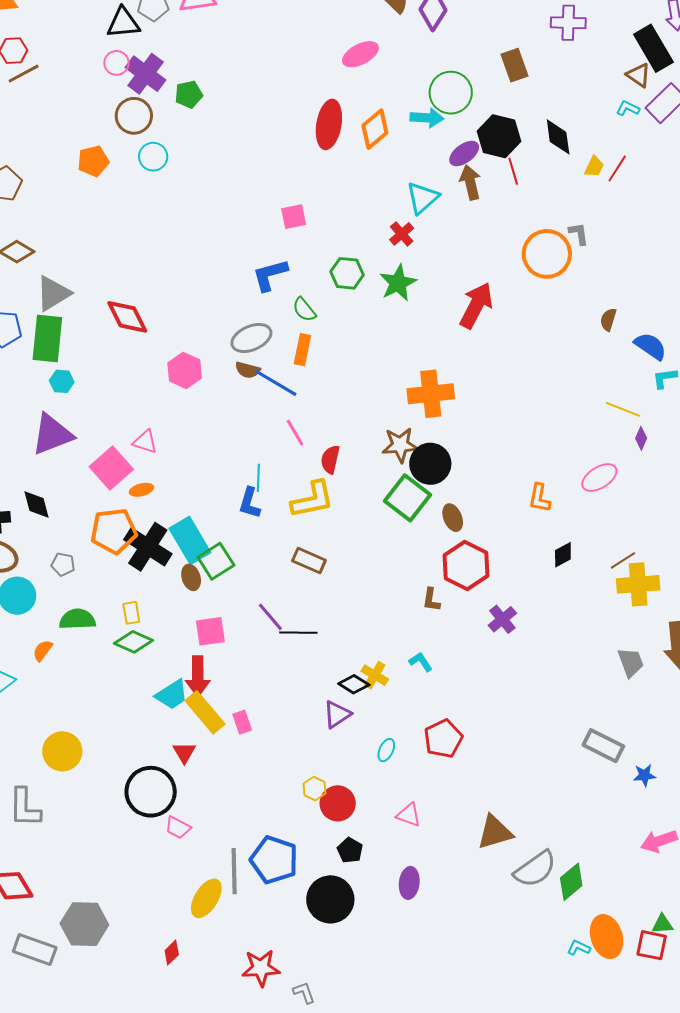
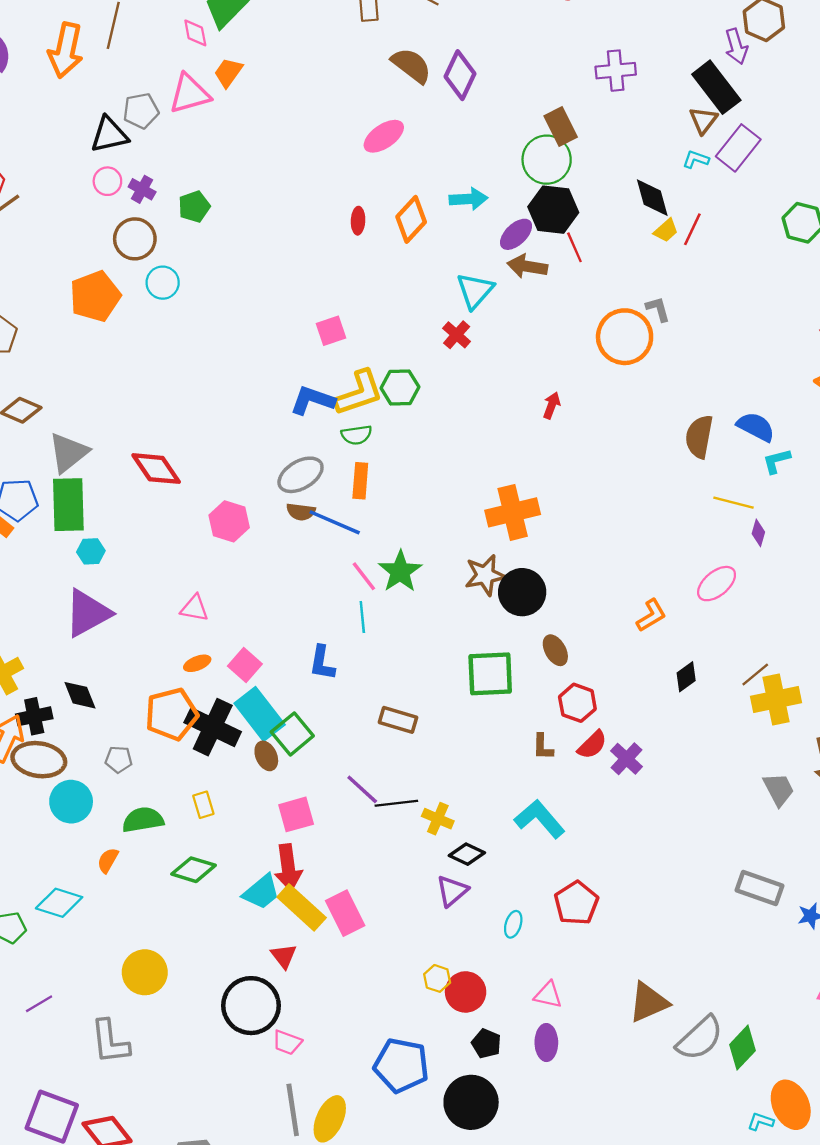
purple cross: (146, 74) -> (142, 189), size x0.6
brown triangle: (639, 75) -> (703, 120), turned 40
green circle: (451, 93) -> (547, 160), moved
red ellipse: (329, 124) -> (358, 221), size x0.5
black diamond: (558, 137) -> (652, 198), moved
orange pentagon: (93, 161) -> (95, 296), size x1.4
yellow trapezoid: (594, 167) -> (666, 230), turned 30
brown arrow: (470, 182) -> (527, 266), turned -60
blue L-shape: (270, 275) -> (313, 400), turned 42
green star: (398, 283) -> (400, 571), moved
red arrow: (476, 305) -> (552, 405), size x0.5
green semicircle: (304, 310) -> (357, 435), turned -52
brown semicircle: (608, 320) -> (699, 437), moved, size x1.6
red semicircle: (330, 459) -> (592, 745), moved, turned -140
pink square: (111, 468) -> (245, 665), moved, size x0.7
cyan line: (258, 478) -> (362, 617), moved
green square: (408, 498) -> (490, 674), moved, turned -33
orange L-shape: (540, 498) -> (651, 615), turned -124
yellow L-shape: (313, 500) -> (359, 393), moved
red hexagon: (466, 566) -> (577, 703), size x0.7
green diamond: (134, 642) -> (194, 870), moved
cyan L-shape: (421, 662) -> (540, 819), size x1.8
yellow cross: (375, 675) -> (438, 819), moved
pink rectangle: (242, 722) -> (345, 913), size x1.6
gray line: (234, 871) -> (293, 1110), moved
purple ellipse: (409, 883) -> (546, 1043), moved

